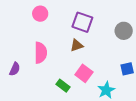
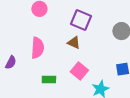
brown triangle: (77, 45) -> (74, 43), turned 40
green rectangle: (63, 86) -> (49, 79), moved, turned -40

